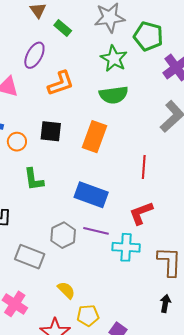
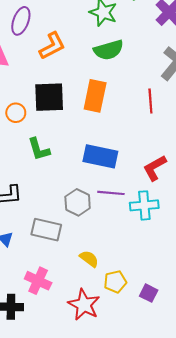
black square: (51, 131) -> (49, 97), size x1.4
red line: (144, 167) -> (150, 101), moved

